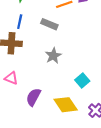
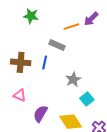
blue line: (20, 22) -> (45, 62), moved
gray star: (53, 56) -> (73, 79), moved

